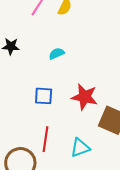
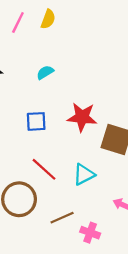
red line: (45, 139) -> (44, 169), turned -50

